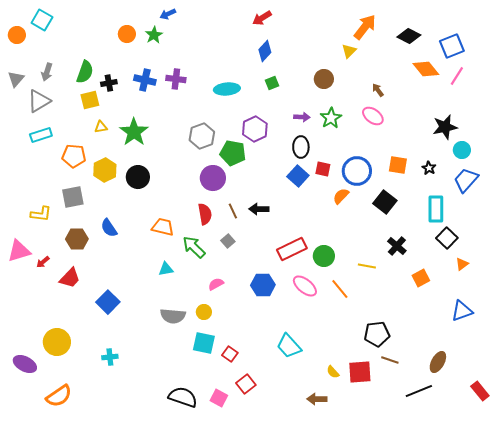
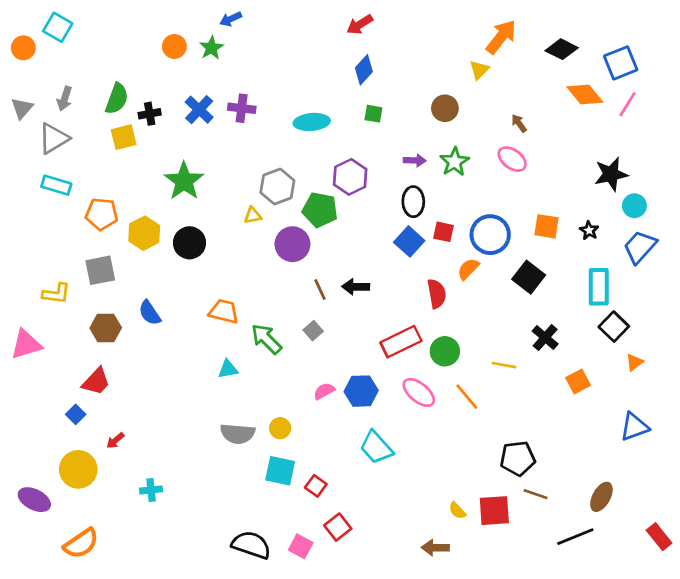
blue cross: (145, 80) -> (199, 110), turned 30
green square: (272, 83) -> (373, 114), turned 32
yellow triangle: (101, 127) -> (253, 215), moved
cyan rectangle: (41, 135) -> (56, 185), turned 35
red semicircle: (205, 214) -> (437, 294), moved
red arrow: (43, 262) -> (115, 441), moved
pink semicircle: (216, 284) -> (324, 391), moved
blue square: (108, 302) -> (76, 414), moved, size x0.6
cyan trapezoid: (289, 346) -> (376, 447), moved

